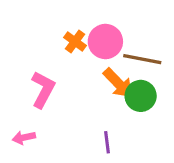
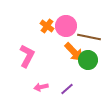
pink arrow: (24, 138) -> (41, 87), moved
purple line: (107, 142) -> (67, 89), turned 56

